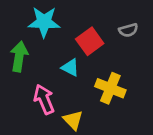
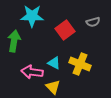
cyan triangle: (70, 68) -> (54, 63), moved
pink arrow: (44, 99) -> (32, 72), turned -60

